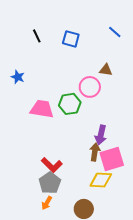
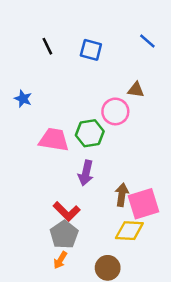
purple arrow: (101, 135) -> (86, 173), moved

